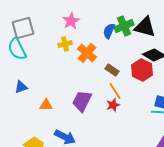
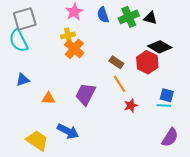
black triangle: (145, 27) -> (150, 18), size x0.6
blue semicircle: (109, 31) -> (103, 15), moved, turned -42
orange cross: (87, 53) -> (74, 49), moved
red star: (113, 105) -> (131, 106), moved

